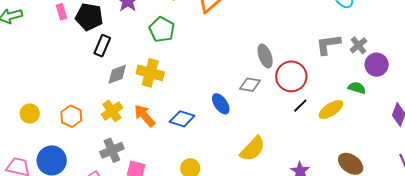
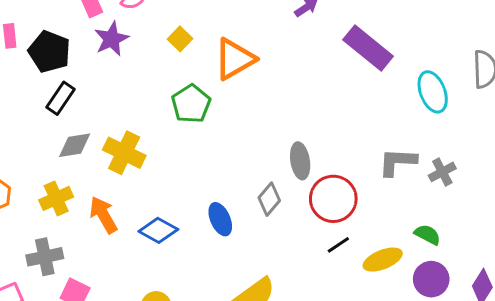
green pentagon: (162, 29) -> (191, 104), moved
purple circle: (377, 65) -> (431, 279), moved
gray diamond: (250, 85) -> (269, 199), turned -70

